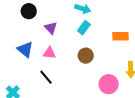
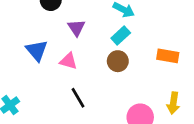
brown circle: (86, 56) -> (118, 61), moved
black line: (46, 77) -> (78, 98), moved

